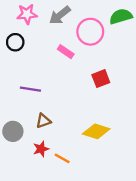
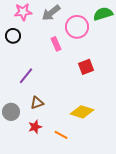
pink rectangle: (66, 52) -> (56, 44), turned 32
purple line: (30, 89) -> (26, 76), turned -60
orange line: (62, 158) -> (61, 135), moved

